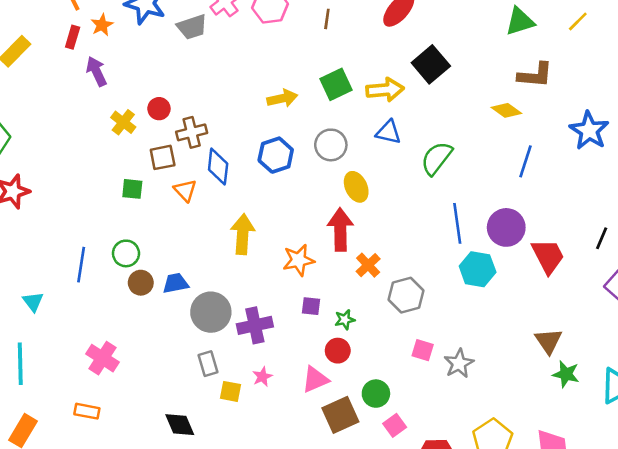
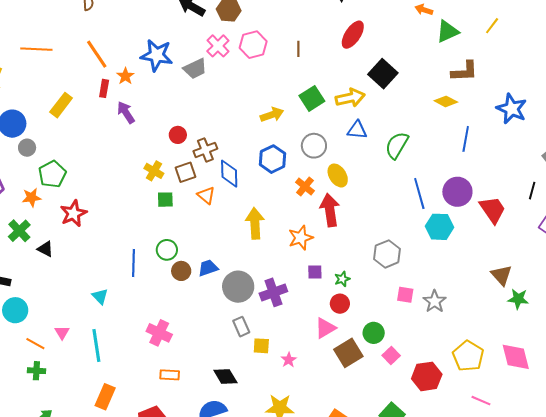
yellow cross: (123, 122) -> (154, 171), moved
orange cross: (368, 265) -> (305, 186), moved
pink star: (262, 377) -> (289, 360), moved
orange rectangle: (87, 411) -> (170, 375), moved

